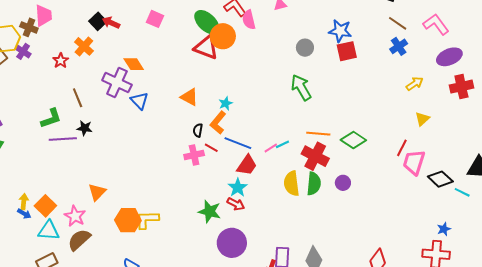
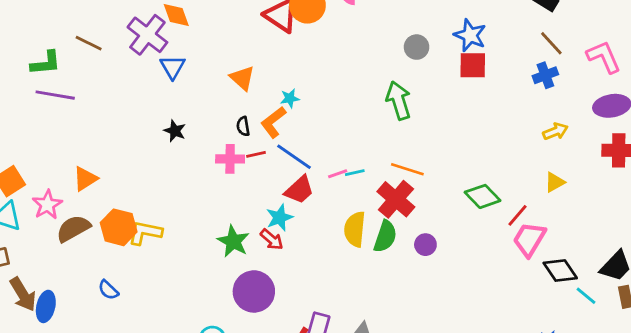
brown line: (78, 98) -> (89, 43), turned -54
black star: (85, 128) -> (175, 131), moved
black semicircle: (198, 130) -> (243, 126), turned -32
green diamond: (353, 140) -> (483, 196), moved
red line: (211, 148) -> (256, 154), turned -56
brown semicircle: (79, 240) -> (73, 228), moved

